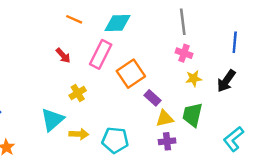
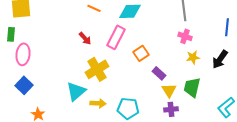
orange square: (131, 74) -> (141, 53), size x0.7
yellow cross: (78, 93) -> (97, 69), size x1.6
yellow triangle: (165, 118) -> (169, 90), turned -49

